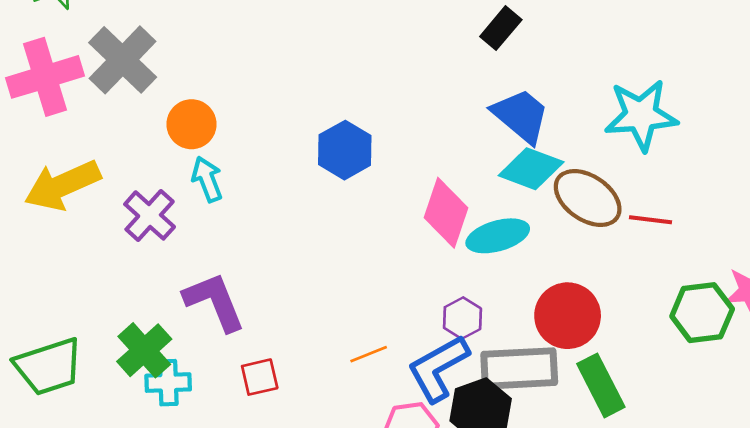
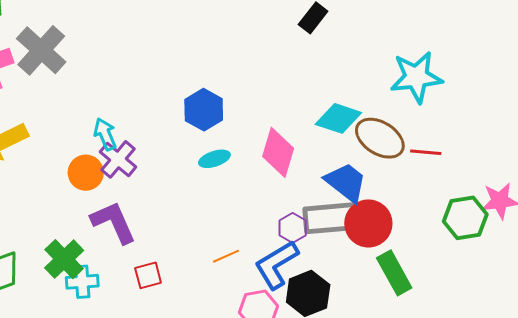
blue trapezoid: (521, 116) -> (346, 182), moved
orange circle: (192, 124) -> (86, 173), moved
purple cross: (150, 215) -> (118, 159), moved
cyan ellipse: (498, 236) -> (214, 159), moved, size x0.7
gray rectangle: (519, 368) -> (331, 218), moved

